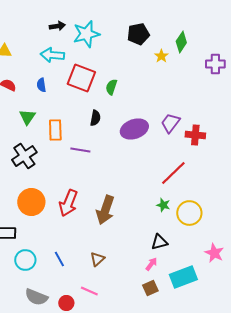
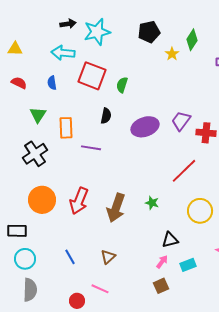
green star: (163, 205) -> (152, 203), moved
cyan circle: (25, 260) -> (25, 259), moved
cyan rectangle: (183, 277) -> (188, 265), moved, size x0.6
gray semicircle: (36, 297) -> (30, 290), moved, turned -110

